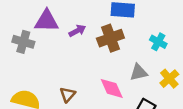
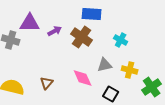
brown cross: (110, 38) -> (82, 37), turned -35
yellow cross: (169, 79) -> (130, 70), turned -35

